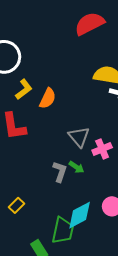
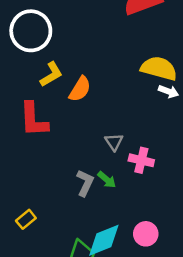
gray triangle: (79, 137) -> (114, 142), size x0.7
pink cross: (102, 149) -> (141, 160), turned 30

